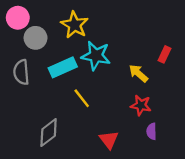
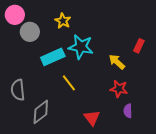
yellow star: (75, 25) -> (63, 21), size x0.7
gray semicircle: (21, 72) -> (18, 90), moved

